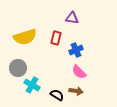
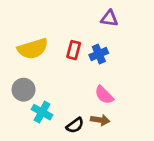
purple triangle: (72, 18) -> (109, 18), moved
blue cross: (76, 50) -> (99, 54), moved
black semicircle: (57, 95) -> (75, 125), turned 112

